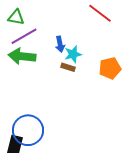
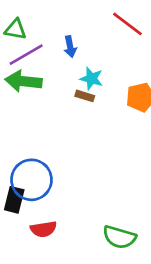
blue arrow: (60, 44) -> (70, 47), moved
cyan star: (73, 54) -> (91, 79), turned 30

